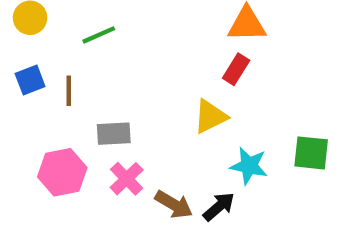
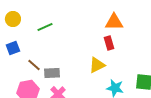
red rectangle: (236, 69) -> (109, 43), turned -48
brown line: (69, 91) -> (34, 65), moved, turned -48

